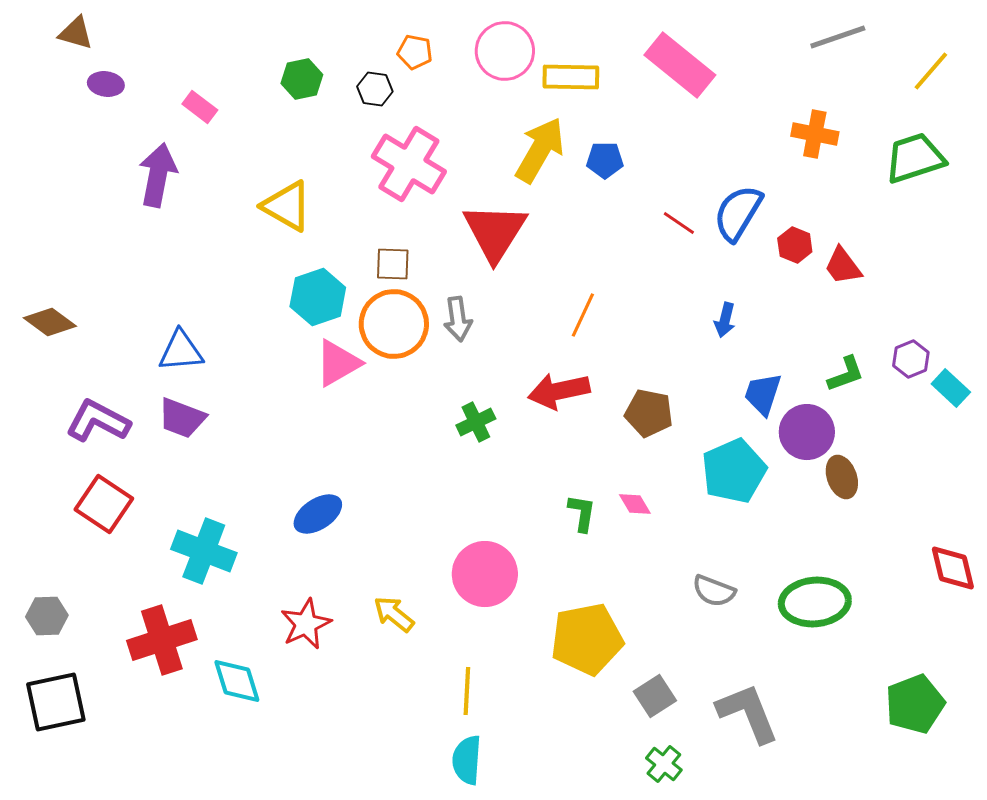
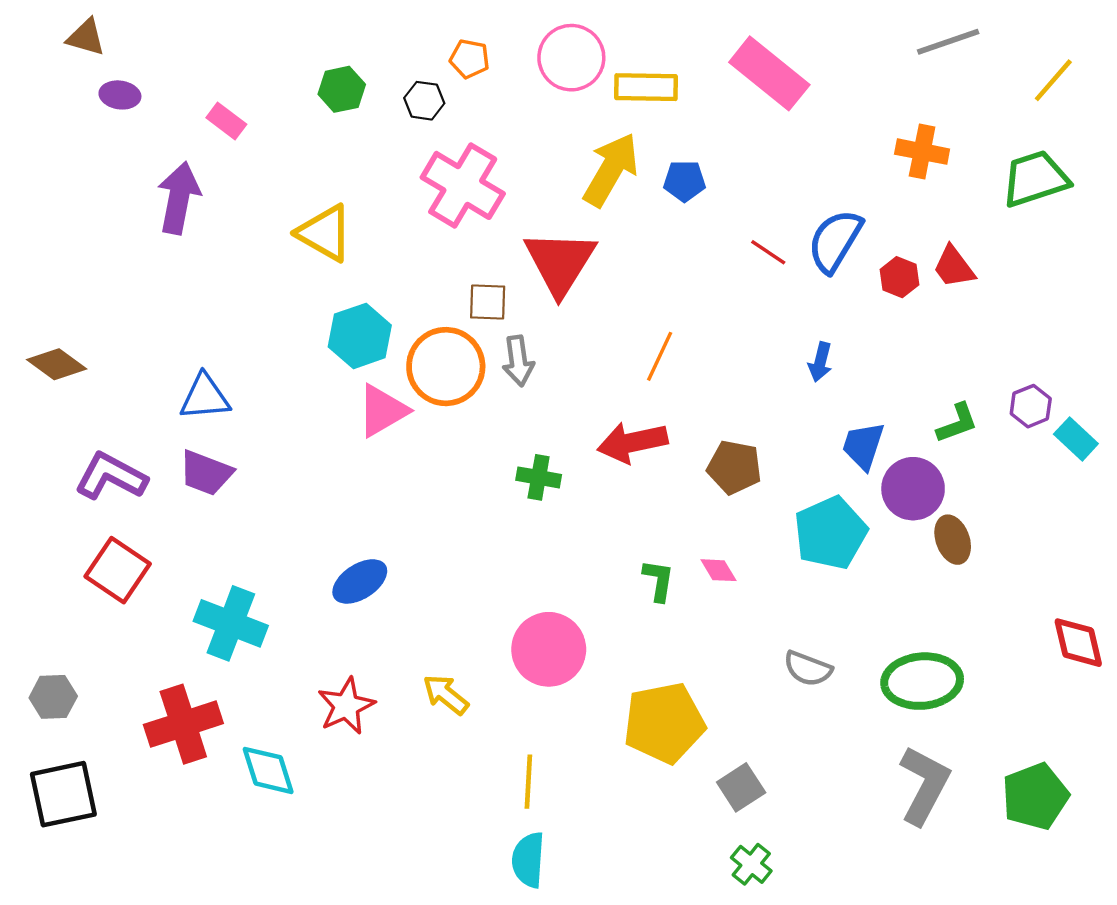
brown square: (393, 264) -> (488, 302), moved
red trapezoid: (843, 266) -> (954, 267), moved
green cross: (476, 422) -> (539, 477), turned 36
gray L-shape: (748, 713) -> (924, 785), moved, turned 50

